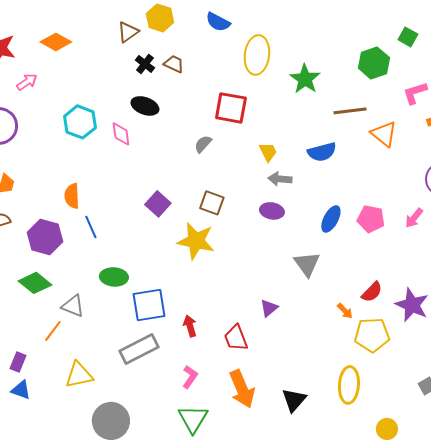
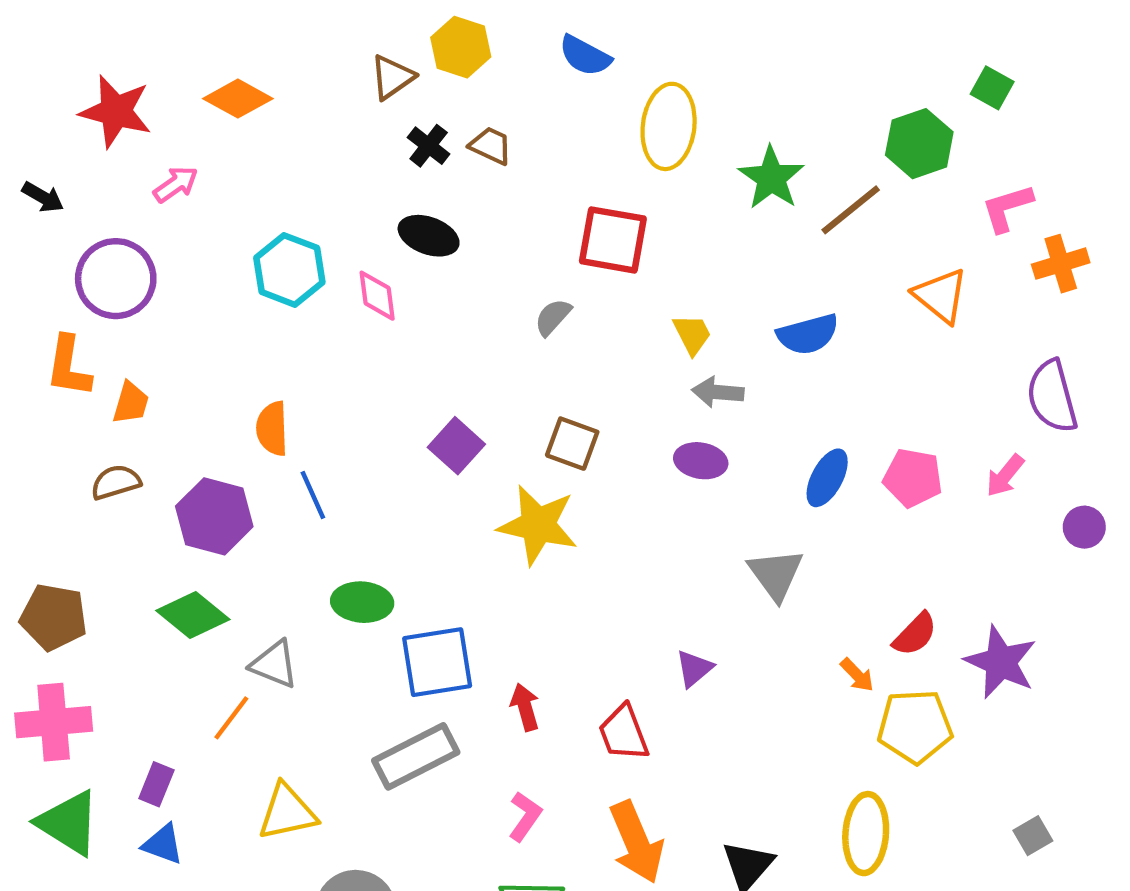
brown line: (350, 111) -> (851, 210), moved, turned -32

